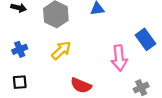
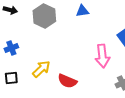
yellow arrow: (61, 50) -> (41, 69), moved

